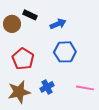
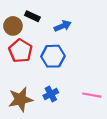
blue hexagon: (65, 52) -> (53, 56), moved
red pentagon: (23, 59) -> (21, 51), moved

